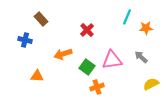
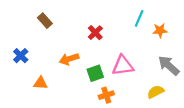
blue cross: (25, 40) -> (21, 56), moved, turned 32
gray arrow: (141, 57) -> (169, 66), moved, size x1.5
green square: (87, 67) -> (95, 73), turned 35
yellow semicircle: (151, 84) -> (156, 92), moved

